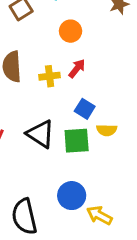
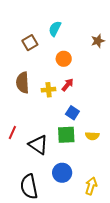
yellow semicircle: (107, 130) -> (92, 136), moved
black triangle: (40, 134) -> (38, 145), moved
yellow arrow: (99, 215) -> (91, 186), moved, turned 78

